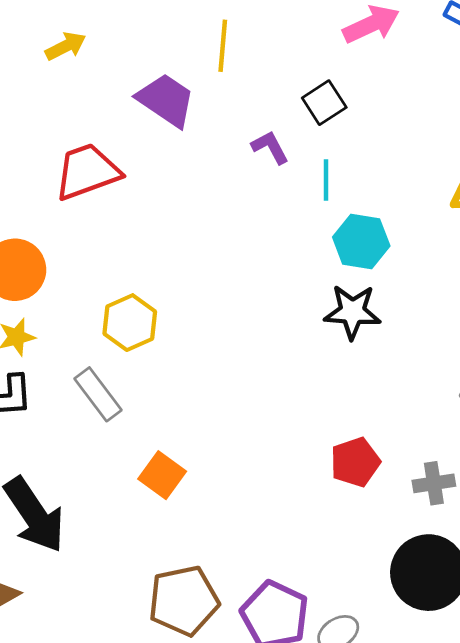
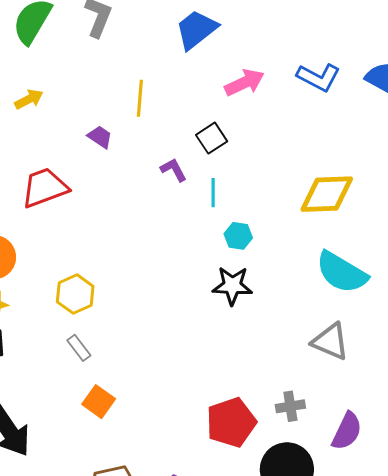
purple trapezoid: (166, 100) -> (100, 137), size x0.6
cyan hexagon: (361, 241) -> (238, 236), size x0.7
gray rectangle: (98, 394) -> (79, 348), moved, size x0.7
red pentagon: (355, 462) -> (231, 422), moved, size x1.4

